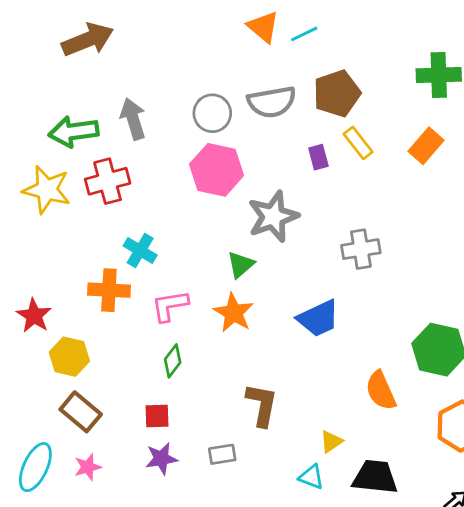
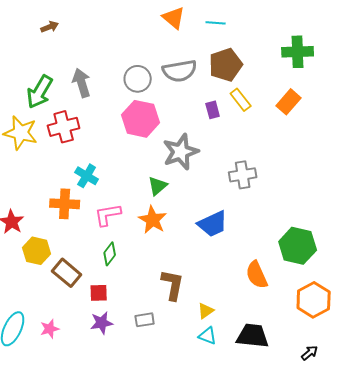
cyan line: (304, 34) -> (216, 23), moved, turned 30
brown arrow: (88, 40) -> (50, 27), size x0.5
green arrow: (74, 132) -> (40, 92), turned -52
brown rectangle: (81, 412) -> (67, 273), moved
yellow triangle: (331, 442) -> (206, 311), moved

